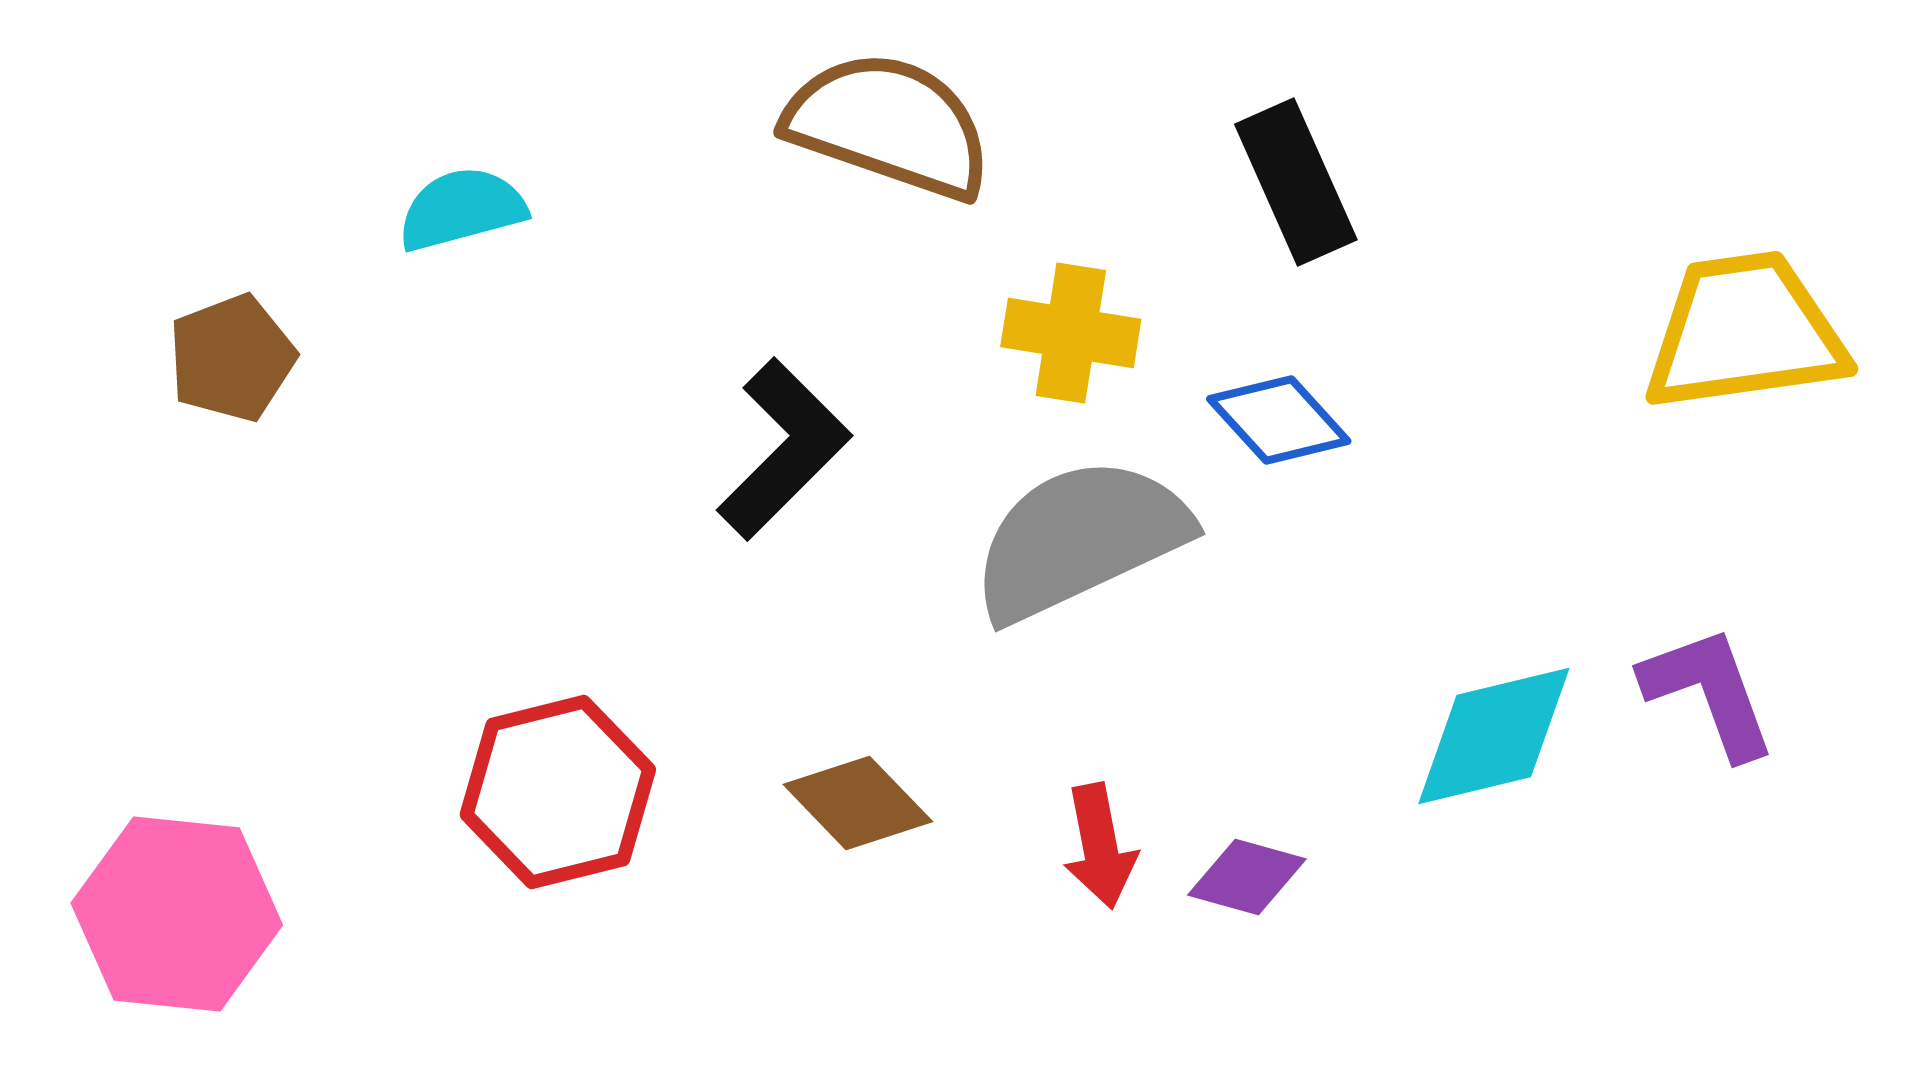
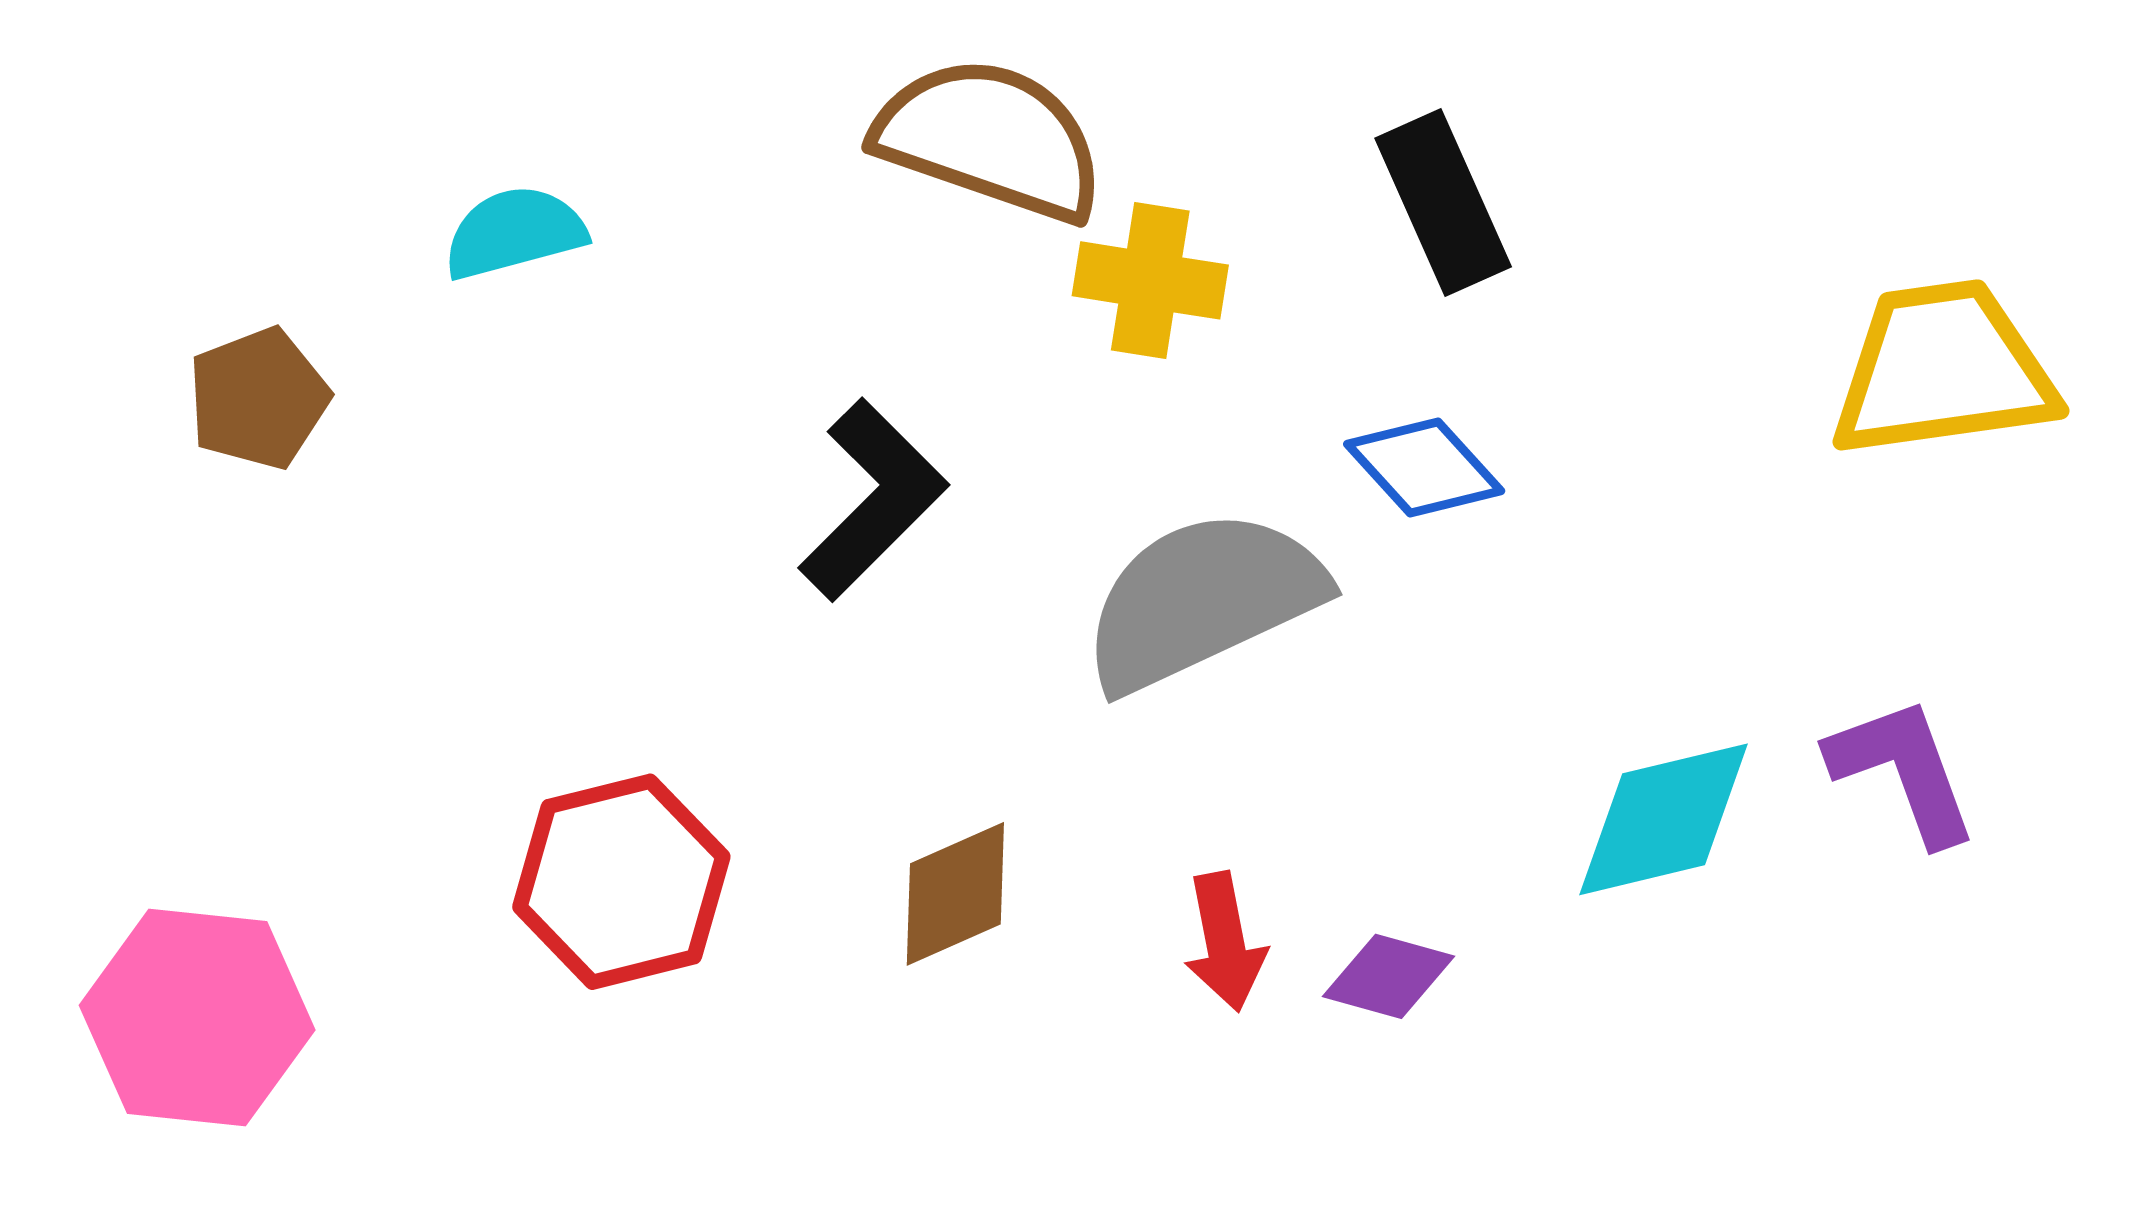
yellow cross: (1071, 333) -> (1150, 280), moved
brown diamond: (858, 803) -> (955, 894), turned -70

